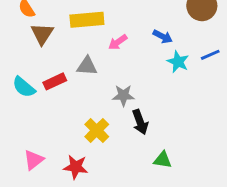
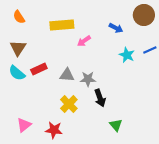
brown triangle: (42, 34) -> (18, 48), moved
blue arrow: (163, 37) -> (116, 28), moved
gray triangle: (87, 66) -> (67, 75), moved
green triangle: (163, 160) -> (116, 125), turned 40

